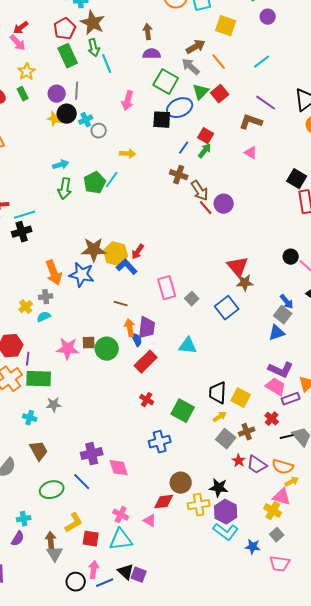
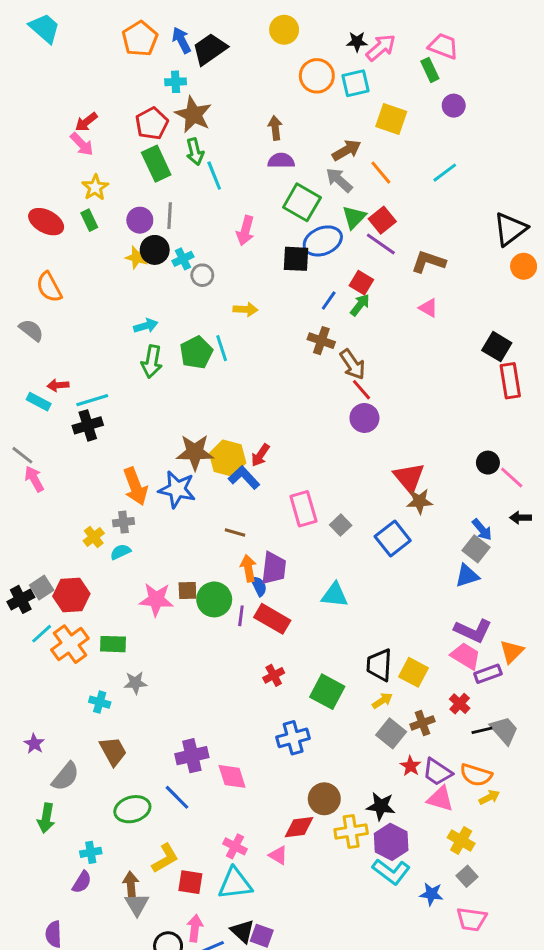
purple line: (266, 103) -> (381, 244), moved
cyan line: (112, 180) -> (222, 348), turned -54
purple circle: (224, 204) -> (364, 418), moved
purple line: (28, 359) -> (241, 616), moved
red rectangle: (146, 362) -> (272, 619), turned 75
green rectangle: (39, 379) -> (113, 644), size x0.7
red cross: (147, 400) -> (274, 675), turned 32
pink triangle: (282, 497) -> (440, 799), moved

